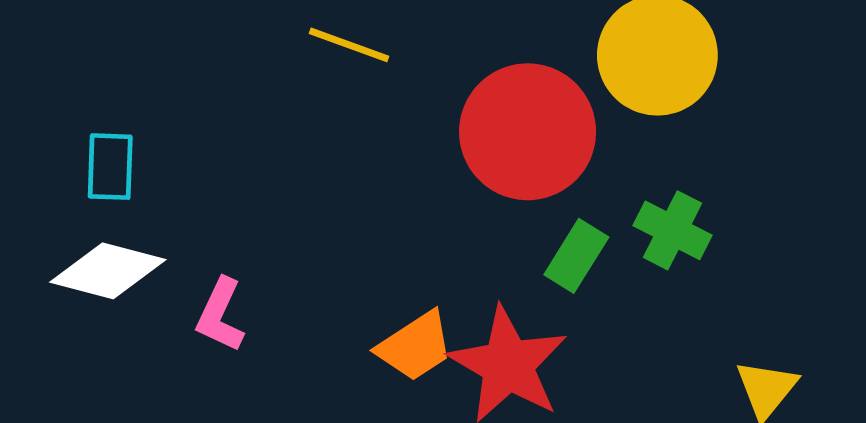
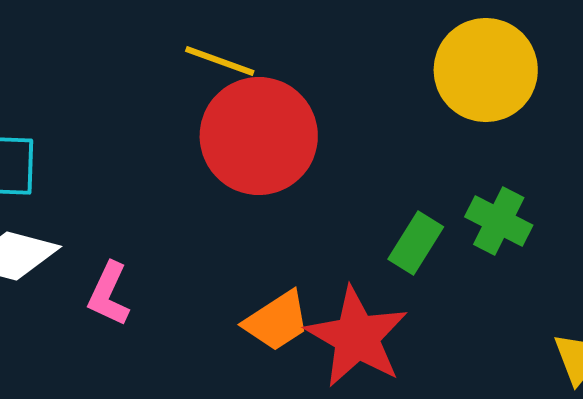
red circle: (528, 132) -> (259, 136), moved

